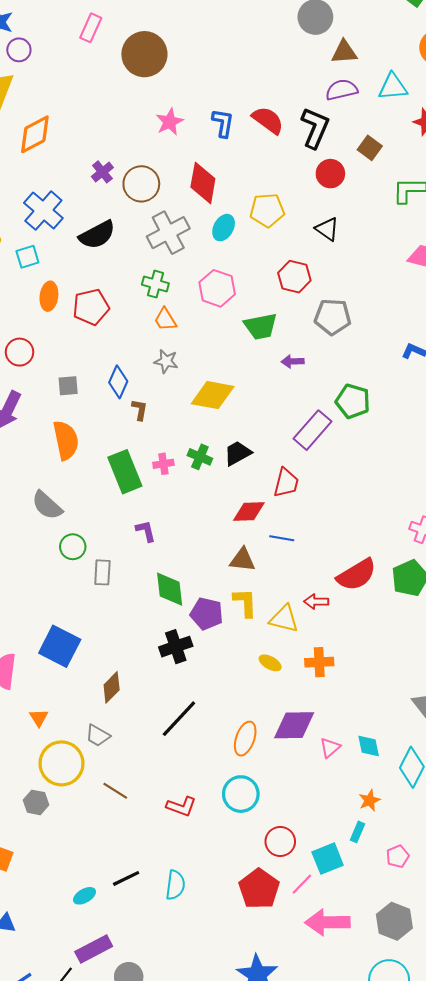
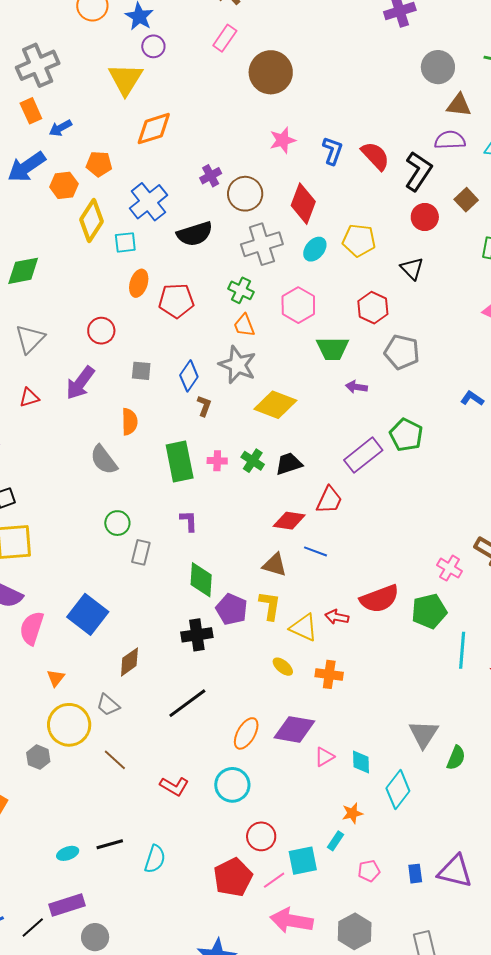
gray star: (166, 361) -> (237, 365), size x1.6
orange semicircle: (66, 440) -> (130, 422), size x0.7
gray semicircle: (47, 505) -> (104, 460), moved

